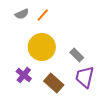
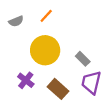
gray semicircle: (22, 14) -> (16, 21), moved

